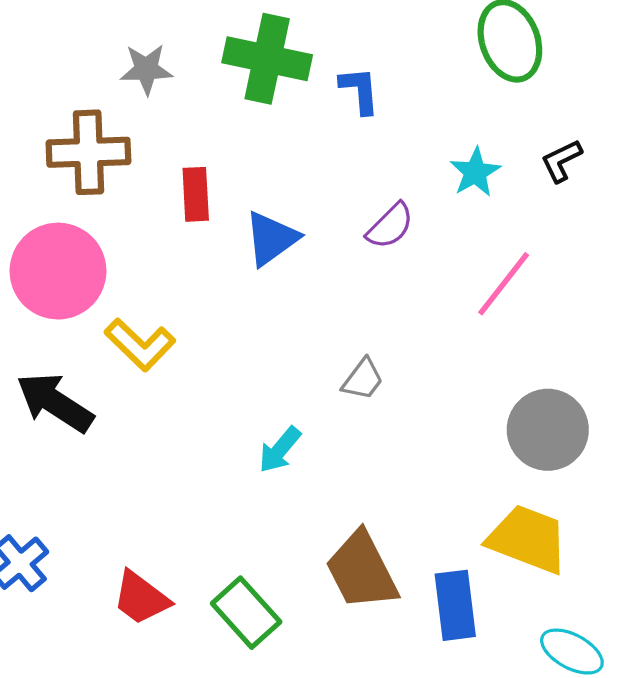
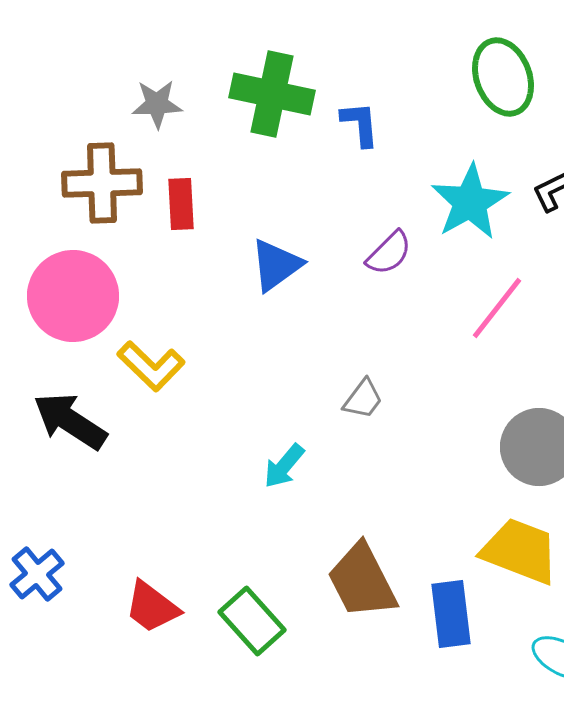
cyan star: (475, 172) -> (470, 202), size x1.6
red rectangle: (196, 194) -> (181, 204), moved

